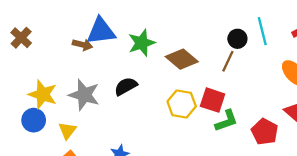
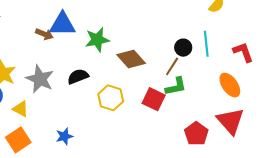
yellow hexagon: (182, 104) -> (111, 98), moved
green L-shape: (226, 121) -> (176, 86), moved
yellow triangle: (67, 131) -> (21, 109), turned -48

